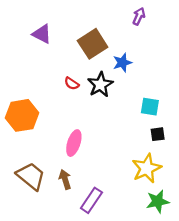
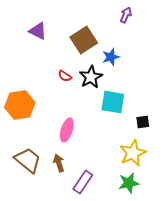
cyan square: (150, 107) -> (113, 102), moved, size x1.4
green star: (158, 201) -> (129, 183), moved

